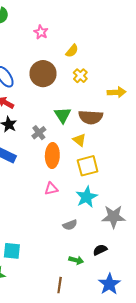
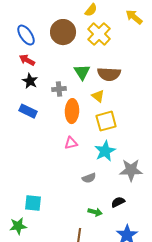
yellow cross: (80, 76) -> (99, 34), size x1.6
yellow arrow: (117, 92) -> (134, 17), moved, turned -138
gray cross: (39, 133) -> (59, 89), turned 32

